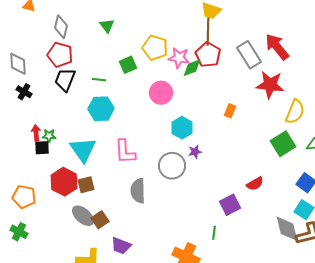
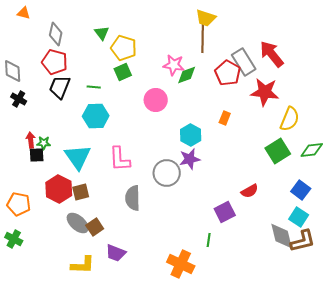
yellow pentagon: (155, 48) -> (124, 48), moved
red pentagon: (208, 55) -> (228, 73), moved
cyan hexagon: (182, 128) -> (191, 135), moved
purple star: (195, 152) -> (190, 159), size x1.5

